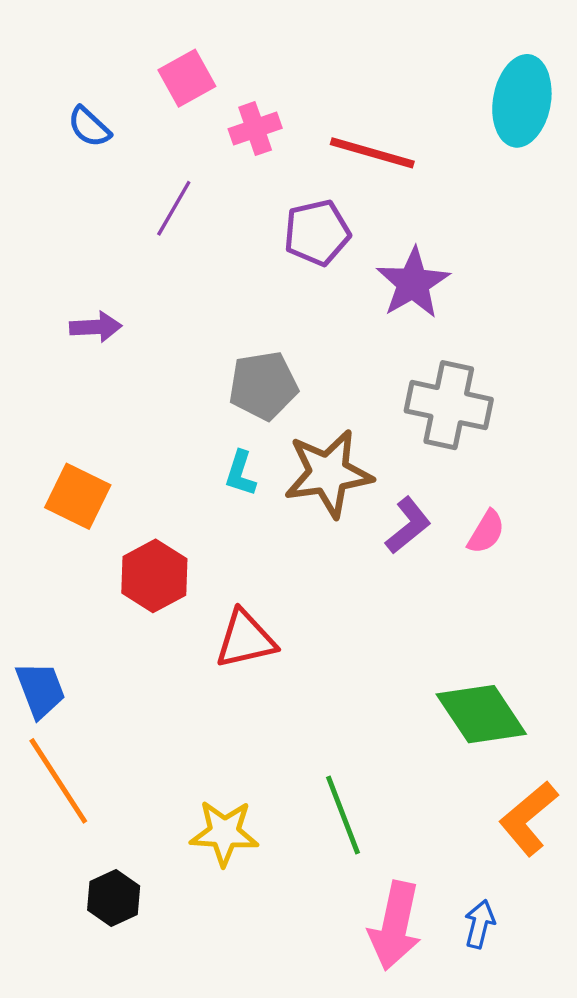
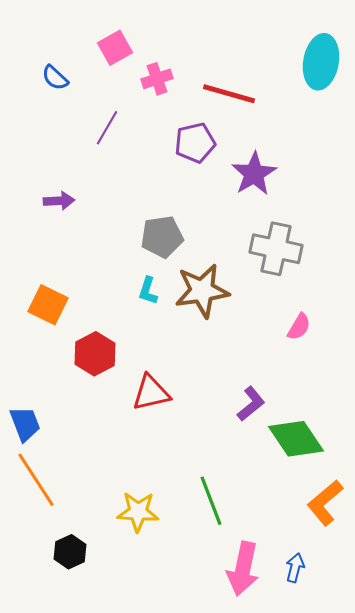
purple L-shape: (408, 525) -> (251, 404), moved

